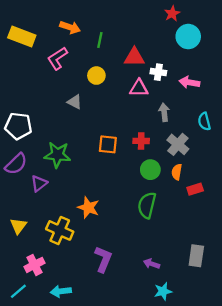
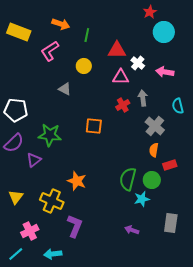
white cross: (158, 72) -> (138, 63), turned 32
red cross: (141, 141) -> (123, 105), moved, turned -32
green circle: (150, 170) -> (152, 180), moved
purple L-shape: (103, 259) -> (75, 226), moved
cyan star: (163, 291) -> (142, 199), moved

